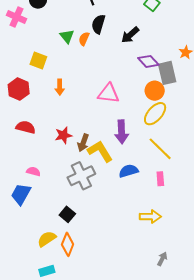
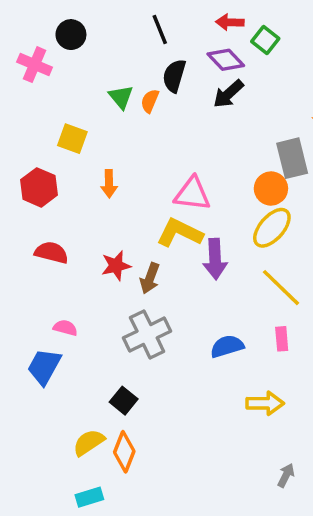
purple diamond: (148, 61) -> (226, 60), moved
yellow L-shape: (100, 151) -> (180, 233), moved, turned -32
blue semicircle: (129, 171) -> (227, 346), moved

